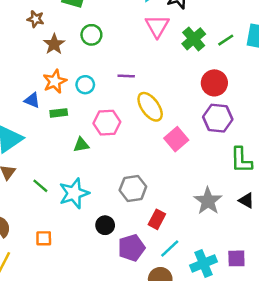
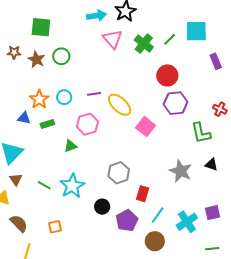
brown star: (54, 44) -> (36, 59), moved
purple line: (126, 76) -> (94, 94), moved

